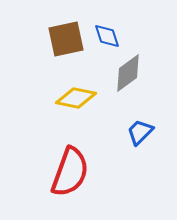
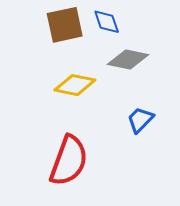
gray diamond: (128, 73) -> (128, 60), turned 48

